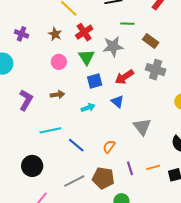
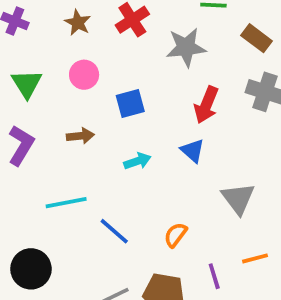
green triangle: (86, 57) -> (27, 84), moved
red arrow: (124, 77) -> (206, 105), turned -36
blue square: (95, 81) -> (130, 103), moved
orange line: (153, 167) -> (255, 258), moved

